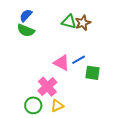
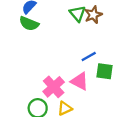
green triangle: (69, 22) -> (78, 14), turned 35
pink triangle: (62, 63) -> (80, 81), moved

